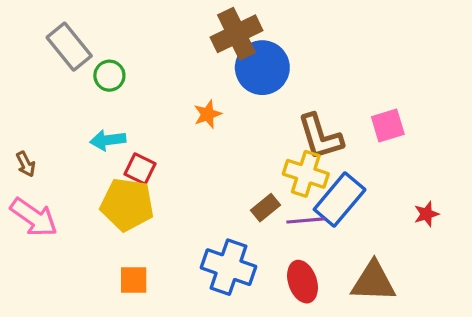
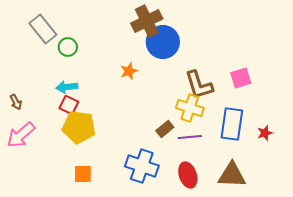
red square: (140, 169) -> (69, 105), moved
blue rectangle: (340, 200) -> (232, 124), moved, turned -32
pink arrow: (34, 217) -> (21, 135), turned 104

